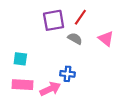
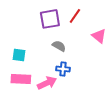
gray semicircle: (75, 39) -> (59, 46), moved

